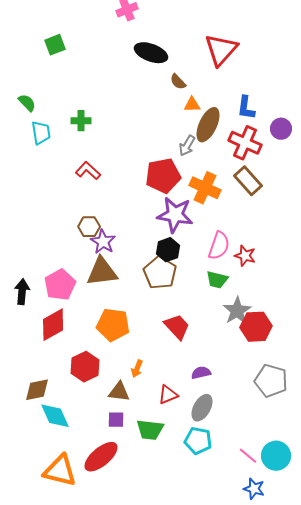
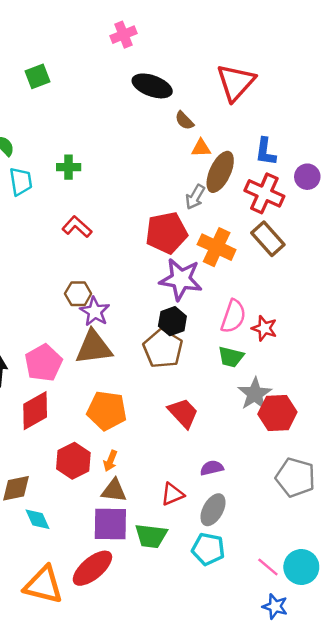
orange arrow: (137, 369) -> (110, 461), moved
cyan diamond: (55, 416) -> (38, 519), size x0.7
purple square: (116, 420) -> (110, 524), size x1.8

